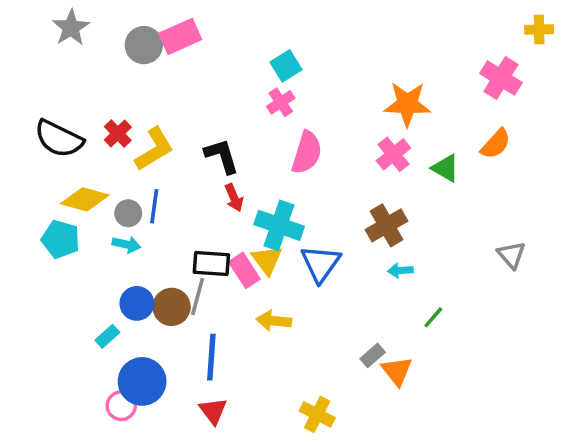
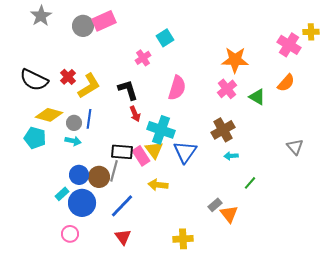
yellow cross: (539, 29) -> (311, 32), moved
pink cross: (281, 102) -> (143, 58), moved
blue line: (211, 357) -> (122, 206), turned 40
blue circle: (142, 381) -> (82, 203), moved
yellow cross: (317, 414) -> (183, 239), turned -30

